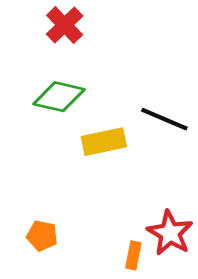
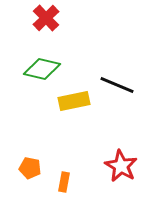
orange rectangle: (133, 255) -> (64, 182), moved

